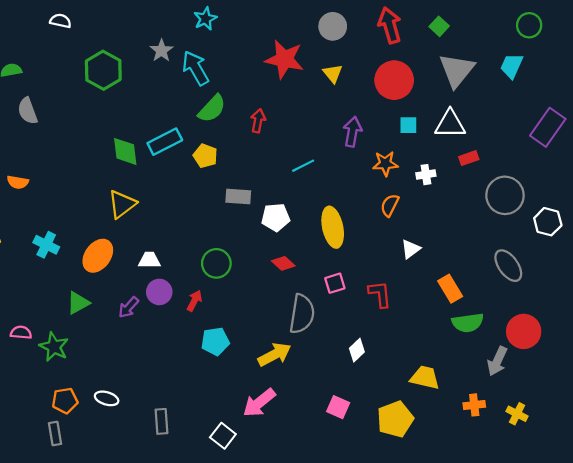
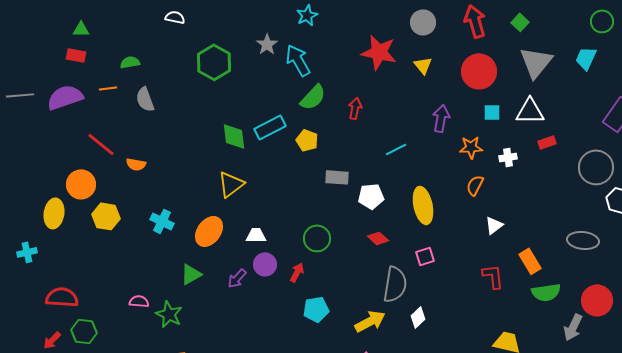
gray circle: (505, 195) -> (596, 167), moved
gray ellipse: (508, 266) -> (583, 240), turned -48
red L-shape: (380, 294) -> (493, 276), moved
white diamond: (357, 350) -> (418, 317), moved

